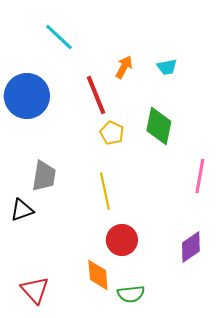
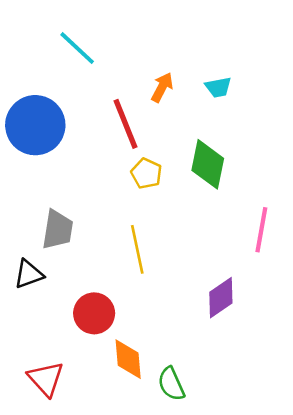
red circle: (122, 240) -> (94, 313), moved
purple diamond: (191, 247) -> (221, 298), moved
green semicircle: (131, 294) -> (171, 384), turned 72

